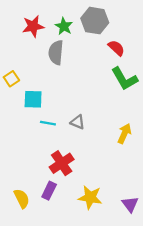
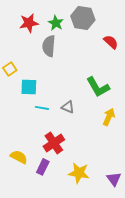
red semicircle: (116, 48) -> (111, 42), moved
green L-shape: (124, 79) -> (98, 87), moved
yellow semicircle: (22, 199) -> (19, 157), moved, turned -36

